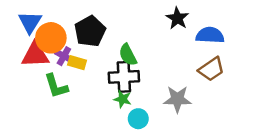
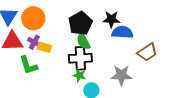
black star: (177, 18) -> (111, 19), moved, turned -30
black pentagon: (90, 31) -> (80, 23), moved
blue semicircle: (210, 35) -> (122, 32), moved
orange circle: (51, 38) -> (33, 18), moved

